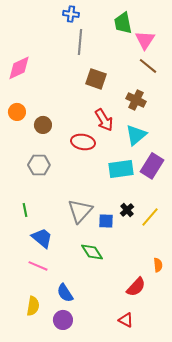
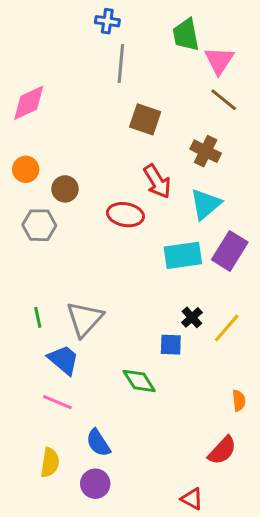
gray hexagon: (39, 165) -> (39, 225), moved
gray triangle: (80, 211) -> (85, 319), moved
blue square: (106, 221) -> (171, 345), moved
red semicircle: (136, 287) -> (222, 450), moved
red triangle: (126, 320) -> (192, 499), moved

